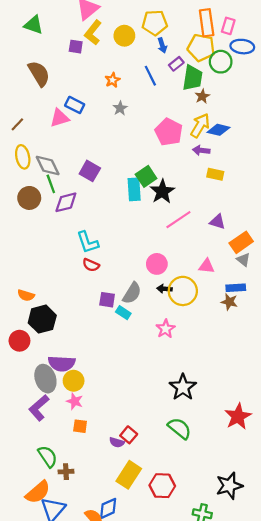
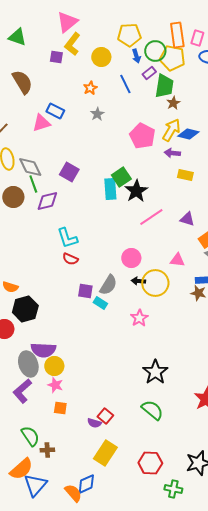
yellow circle: (124, 36) -> (101, 57), moved
green circle: (221, 62) -> (155, 51), moved
red hexagon: (162, 486) -> (150, 463), moved

